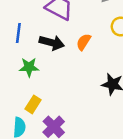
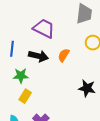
yellow rectangle: (33, 104) -> (25, 96), moved

